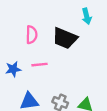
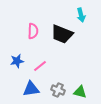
pink line: (40, 65) -> (40, 66), moved, turned -32

